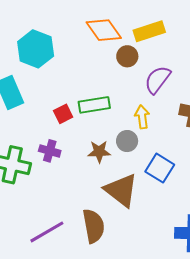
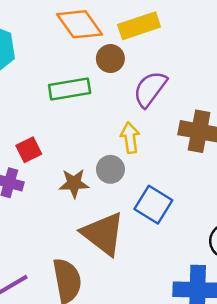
green rectangle: (94, 105) -> (70, 89), moved
red square: (63, 114) -> (29, 150), moved

